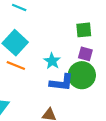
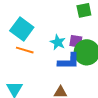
purple square: (85, 54) -> (76, 41), moved

